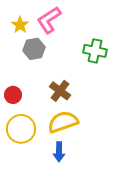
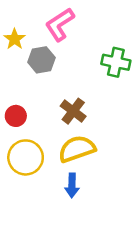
yellow star: (20, 25) -> (15, 39), moved

